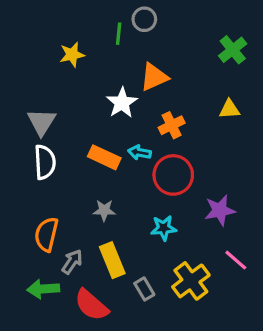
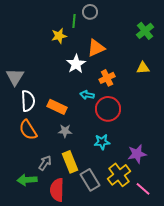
yellow star: (72, 55) -> (59, 36), moved
gray triangle: (42, 122) -> (15, 77), moved
orange rectangle: (104, 157) -> (57, 107), moved
purple star: (220, 210) -> (137, 154), moved
orange semicircle: (46, 234) -> (28, 130), moved, turned -45
pink line: (236, 260) -> (143, 189), moved
gray rectangle: (144, 289) -> (90, 180), size x1.5
red semicircle: (91, 305) -> (57, 190), turned 50

